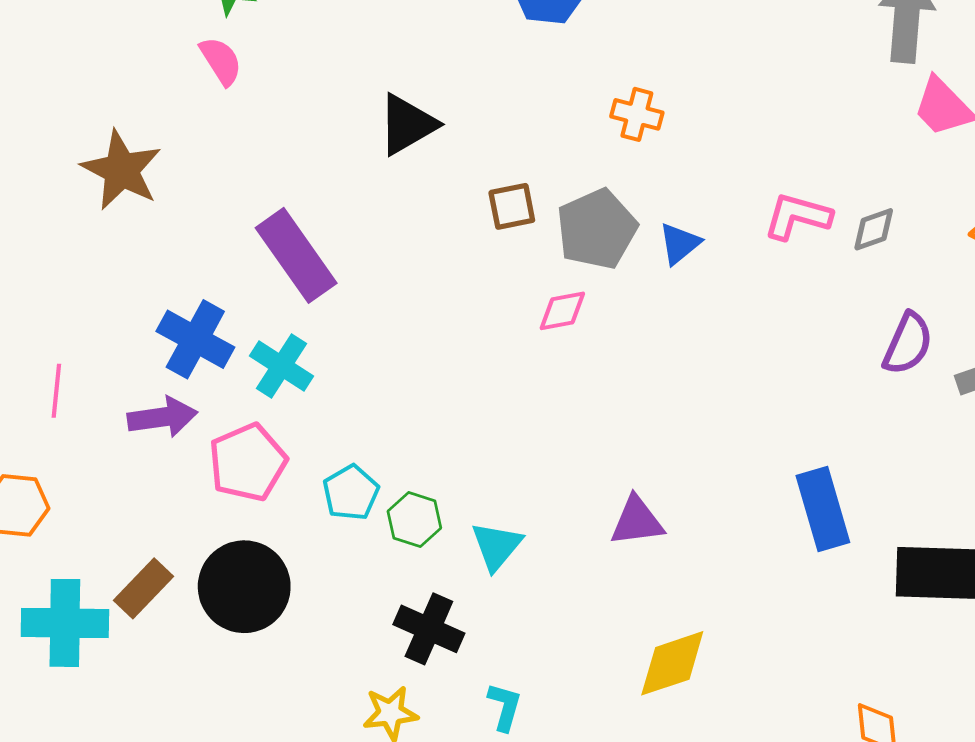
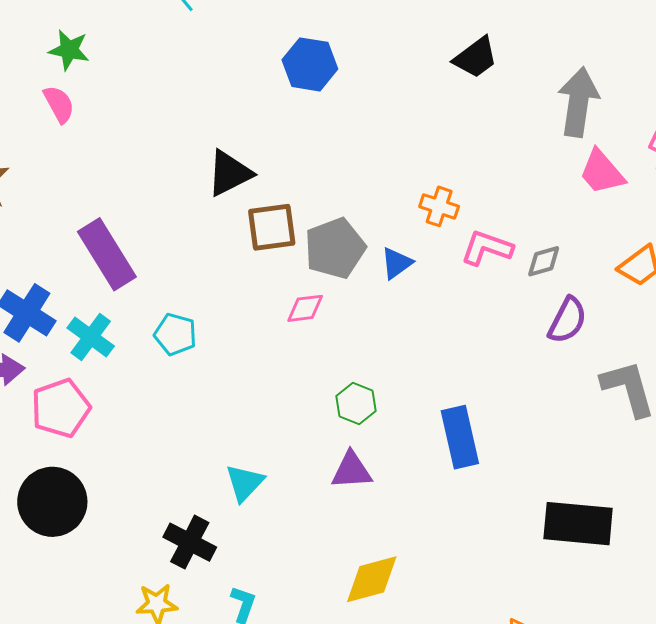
orange cross: (637, 114) -> (439, 206), moved
black triangle: (407, 124) -> (229, 173), moved
brown square: (512, 206) -> (272, 227), size x1.4
purple semicircle: (908, 344) -> (567, 320), moved
cyan pentagon: (351, 493) -> (175, 334), moved, turned -30
blue rectangle: (823, 509) -> (460, 437), moved
green hexagon: (414, 520) -> (356, 404), moved

